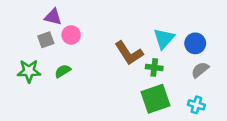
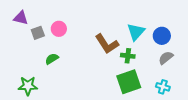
purple triangle: (53, 17) -> (21, 18), moved
green star: (29, 71) -> (28, 86), moved

